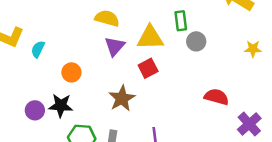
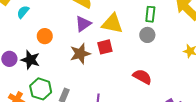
green rectangle: (181, 21) -> (150, 14), moved
red semicircle: (216, 97) -> (142, 77), moved
brown star: (122, 98) -> (80, 54), moved

